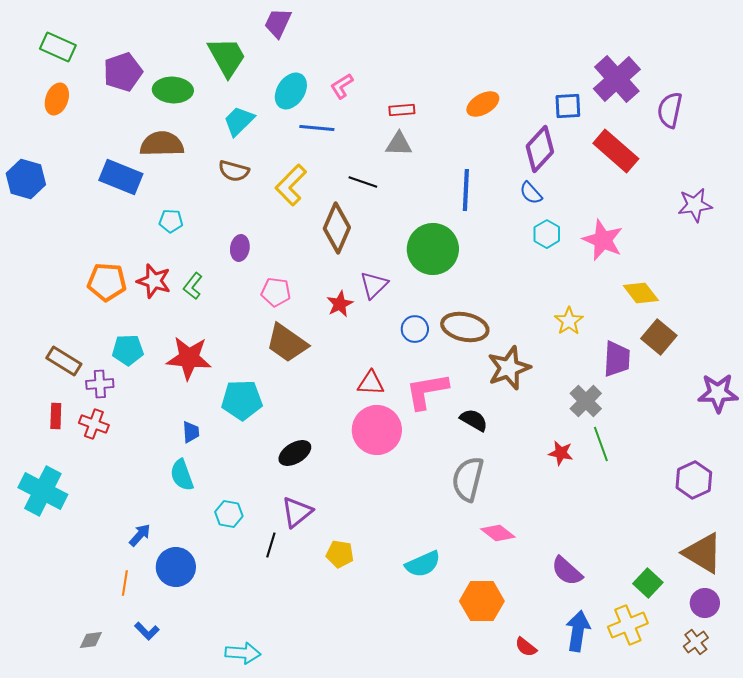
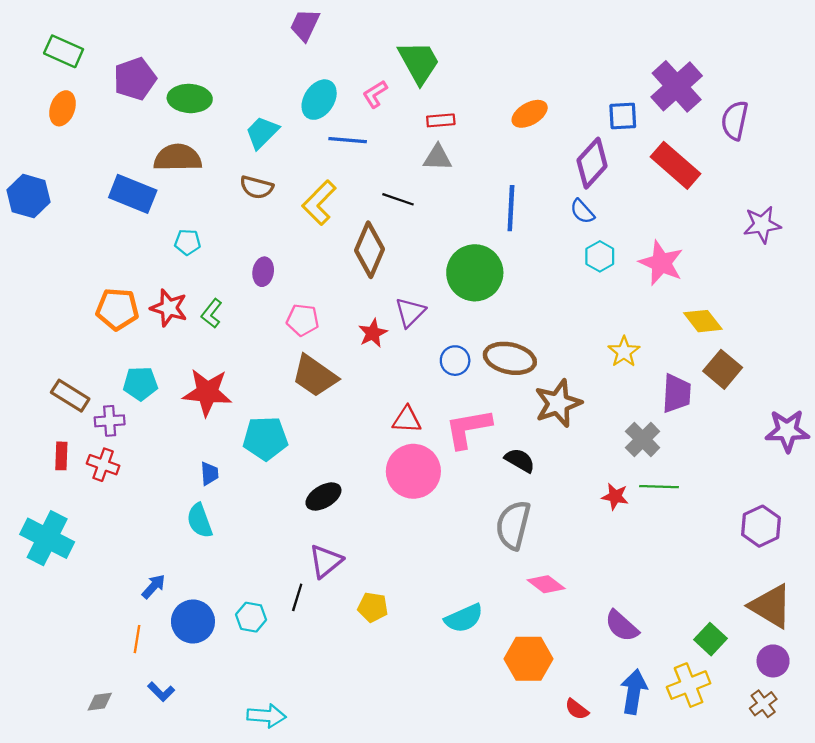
green trapezoid: (227, 57) -> (419, 62), moved
green line: (601, 444) -> (659, 487), turned -68
cyan hexagon: (229, 514) -> (251, 617), moved

